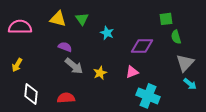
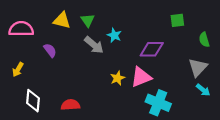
green semicircle: (176, 37) -> (204, 40), moved
purple semicircle: (65, 47) -> (50, 50), moved, turned 32
gray arrow: (74, 66) -> (94, 45), moved
pink triangle: (132, 72) -> (141, 77), size x1.5
yellow star: (100, 73) -> (117, 78), moved

